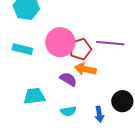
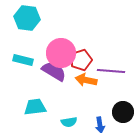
purple line: (110, 43) -> (111, 71), moved
purple semicircle: (68, 79) -> (54, 71), moved, size x1.4

